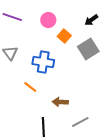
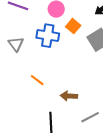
blue cross: (43, 62) -> (48, 36), moved

